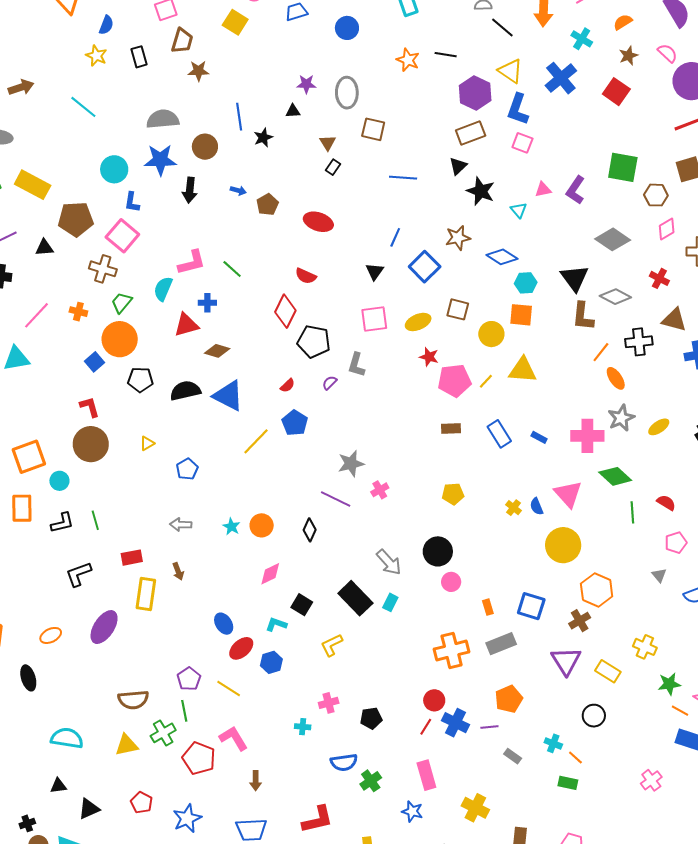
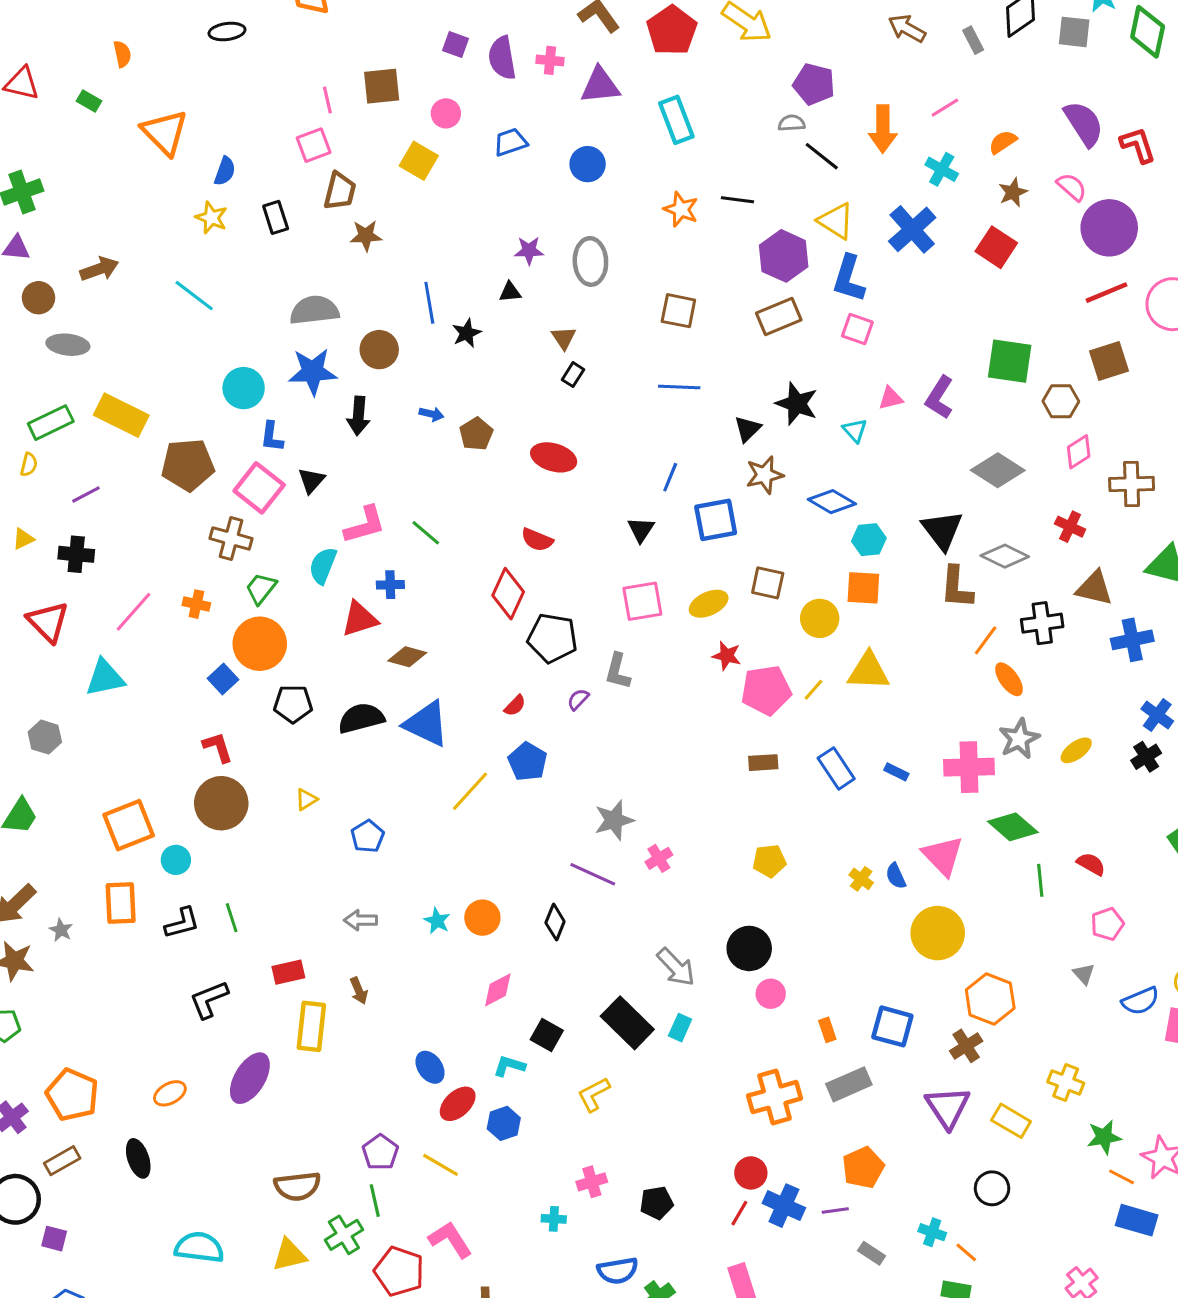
brown square: (373, 129) -> (678, 311), moved
black triangle: (458, 166) -> (748, 429), moved
black triangle: (44, 248) -> (311, 480), moved, turned -42
blue square: (425, 267) -> (716, 520), turned 36

